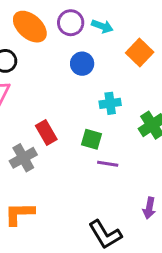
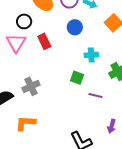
red rectangle: (46, 133) -> (44, 41), moved
purple line: (108, 164) -> (95, 96), moved

